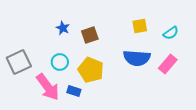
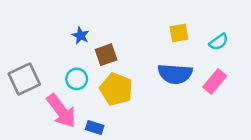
brown square: (90, 35) -> (106, 55), moved
blue rectangle: (74, 91) -> (95, 128), moved

